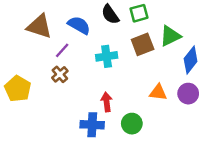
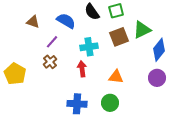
brown triangle: (39, 26) -> (33, 22), size x0.6
orange triangle: (158, 92) -> (116, 77), moved
red arrow: (107, 102) -> (82, 69), moved

